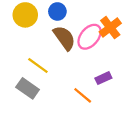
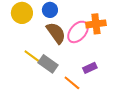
orange cross: (110, 28) -> (96, 24), turned 30
gray rectangle: (28, 88) -> (48, 64), moved

